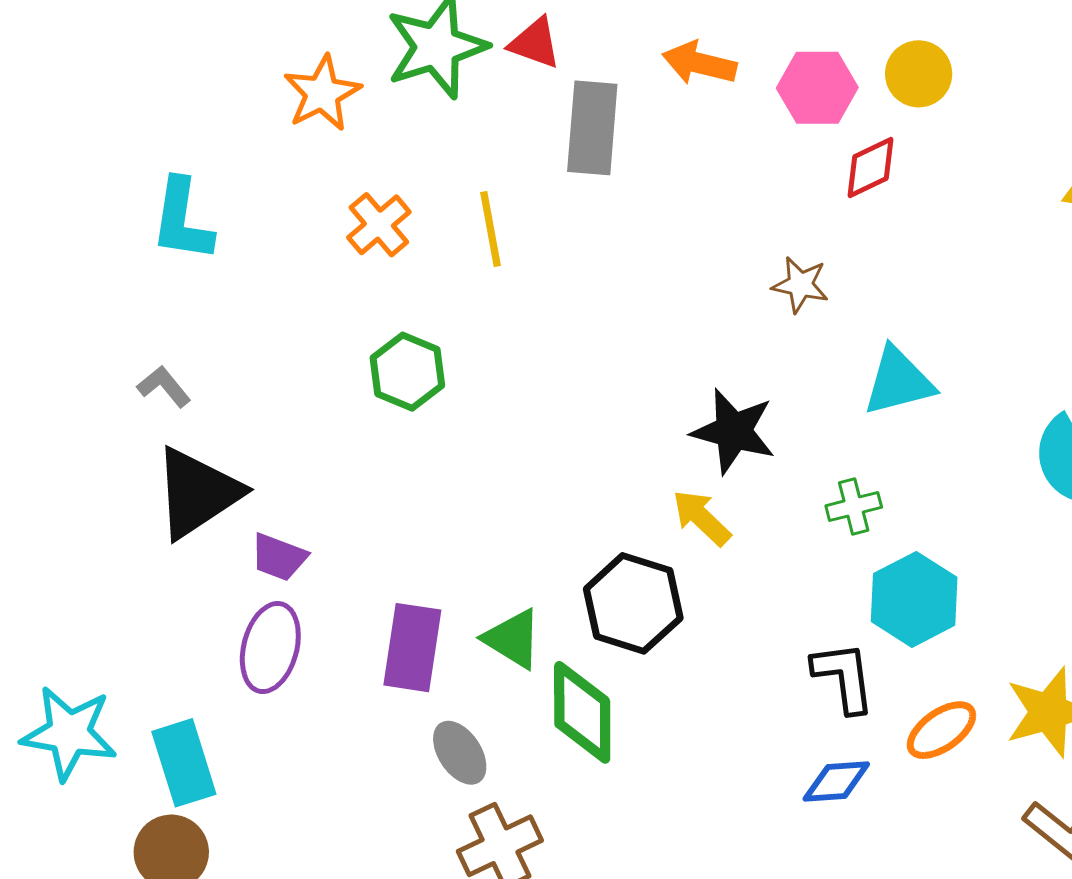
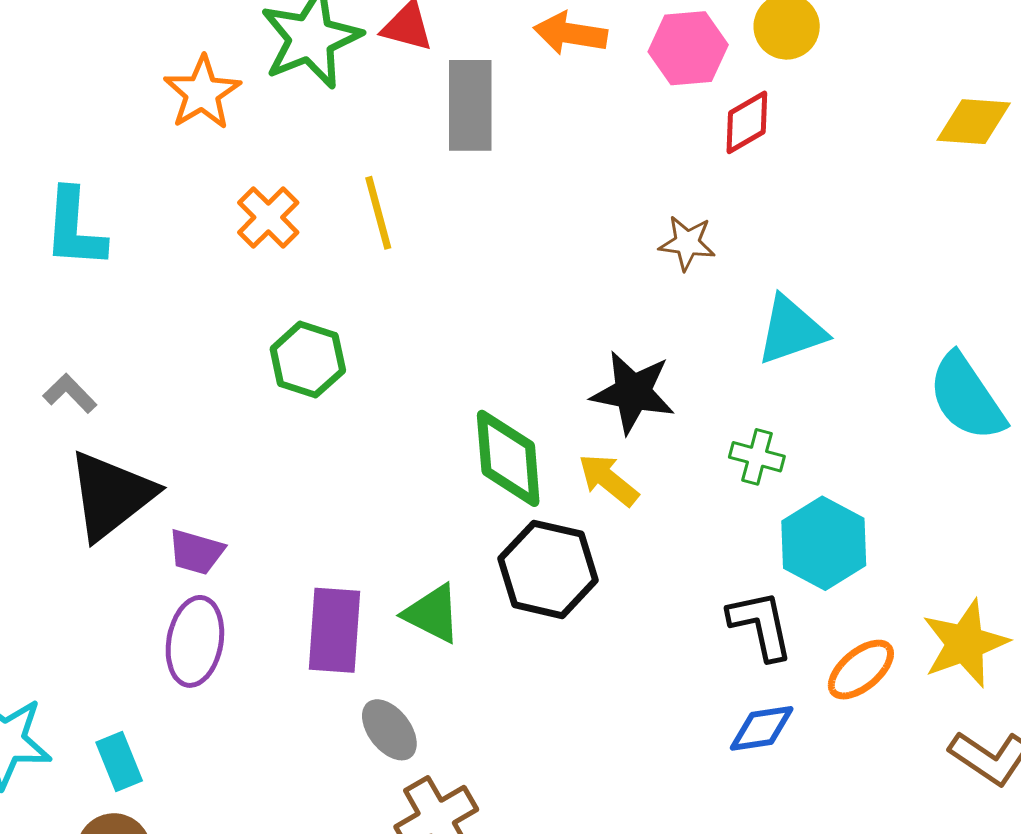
green cross: (854, 506) -> (757, 457), turned 34
green diamond: (582, 712) -> (508, 458), moved
cyan rectangle: (184, 763) -> (119, 762), size x0.7

